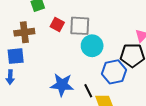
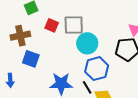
blue square: (16, 56) -> (31, 59), moved, turned 30
blue hexagon: (114, 72) -> (97, 69), moved

